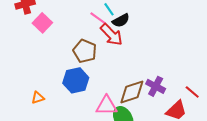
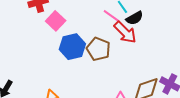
blue hexagon: (76, 80) -> (72, 47), moved

